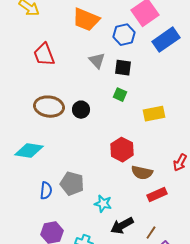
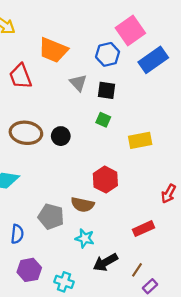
orange trapezoid: (86, 20) -> (53, 50), moved
brown semicircle: (142, 173) -> (83, 205), moved
blue semicircle: (46, 191) -> (17, 234), moved

